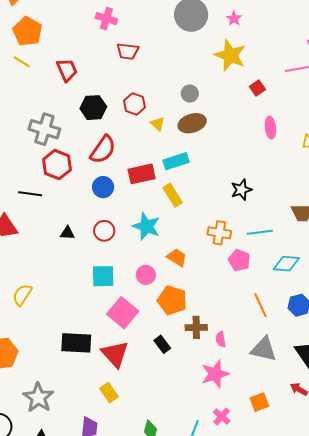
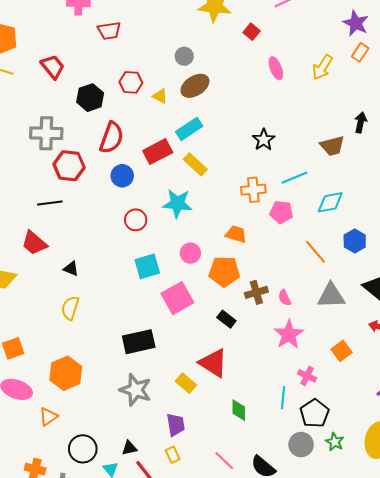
black triangle: (67, 233) -> (71, 269), moved, turned 35
orange trapezoid: (177, 258) -> (236, 234), moved
pink square: (123, 313) -> (177, 298), turned 36
red triangle: (115, 354) -> (213, 363), moved
gray star: (38, 398) -> (136, 390), moved

